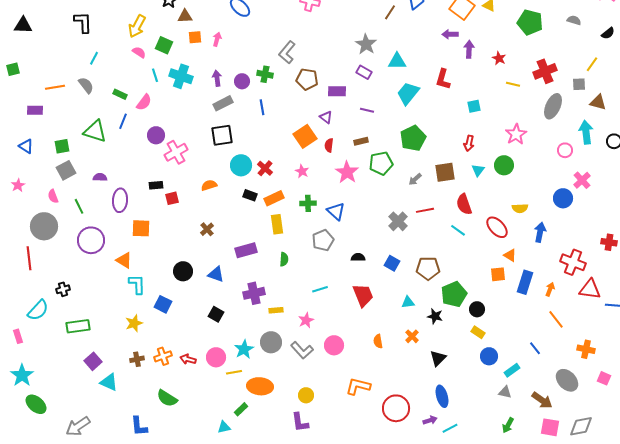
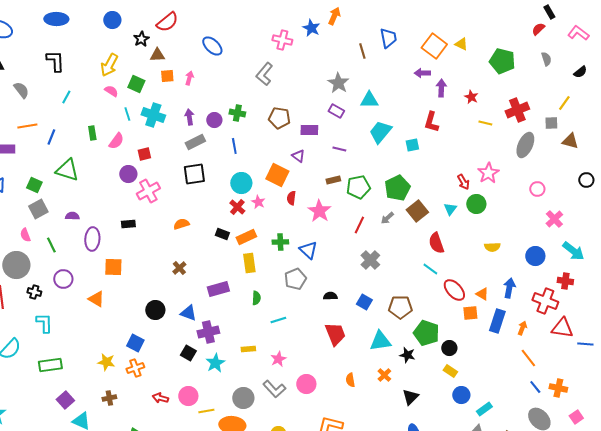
brown line: (390, 12) -> (362, 51), turned -49
gray semicircle: (574, 20) -> (546, 59), turned 56
gray L-shape: (287, 52) -> (264, 74), moved
red L-shape: (443, 79) -> (431, 122), moved
gray semicircle: (86, 85) -> (21, 90), moved
green rectangle: (120, 94) -> (92, 133), turned 56
cyan square: (474, 106) -> (412, 145), moved
blue line: (123, 121) -> (51, 137), moved
cyan arrow: (586, 132) -> (573, 251), moved, turned 135
orange square: (305, 136) -> (277, 175), turned -30
green pentagon: (413, 138) -> (397, 188), moved
red arrow: (469, 143) -> (463, 182), moved, turned -42
red semicircle: (329, 145) -> (291, 198), moved
green square: (62, 146) -> (34, 185), turned 35
green pentagon: (381, 163) -> (358, 187), moved
cyan circle: (241, 165) -> (241, 183), moved
pink star: (302, 171) -> (258, 202), moved
brown square: (445, 172) -> (417, 211), turned -30
red square: (172, 198) -> (144, 154), moved
blue circle: (563, 198) -> (535, 256), moved
red line: (425, 210) -> (359, 225), moved, turned -54
red ellipse: (497, 227) -> (454, 290), moved
blue arrow: (540, 232) -> (509, 288), moved
purple circle: (91, 240) -> (63, 279), size x0.7
red cross: (609, 242) -> (565, 281), moved
cyan L-shape: (137, 284) -> (44, 323), moved
black cross: (63, 289) -> (34, 292), moved, turned 32
cyan line: (320, 289) -> (278, 320), moved
purple cross: (254, 293) -> (208, 332), moved
green pentagon: (454, 294) -> (426, 333), turned -30
cyan triangle: (408, 302) -> (380, 341), size x1.6
yellow star: (134, 323) -> (106, 362), turned 30
gray circle: (271, 342) -> (243, 398), moved
blue line: (535, 348) -> (535, 387), moved
cyan star: (244, 349) -> (215, 363), moved
orange cross: (163, 356) -> (135, 368), moved
pink square: (604, 378) -> (576, 417), turned 32

